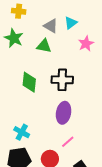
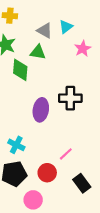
black cross: (62, 80) -> (70, 98), moved
green diamond: (29, 82) -> (20, 70), moved
purple ellipse: (64, 113) -> (41, 110), moved

